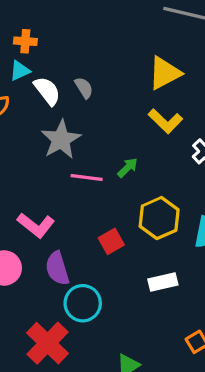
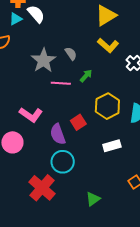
gray semicircle: (84, 88) -> (71, 54), moved
white semicircle: (47, 91) -> (36, 14), moved
purple semicircle: (57, 268) -> (58, 134), moved

